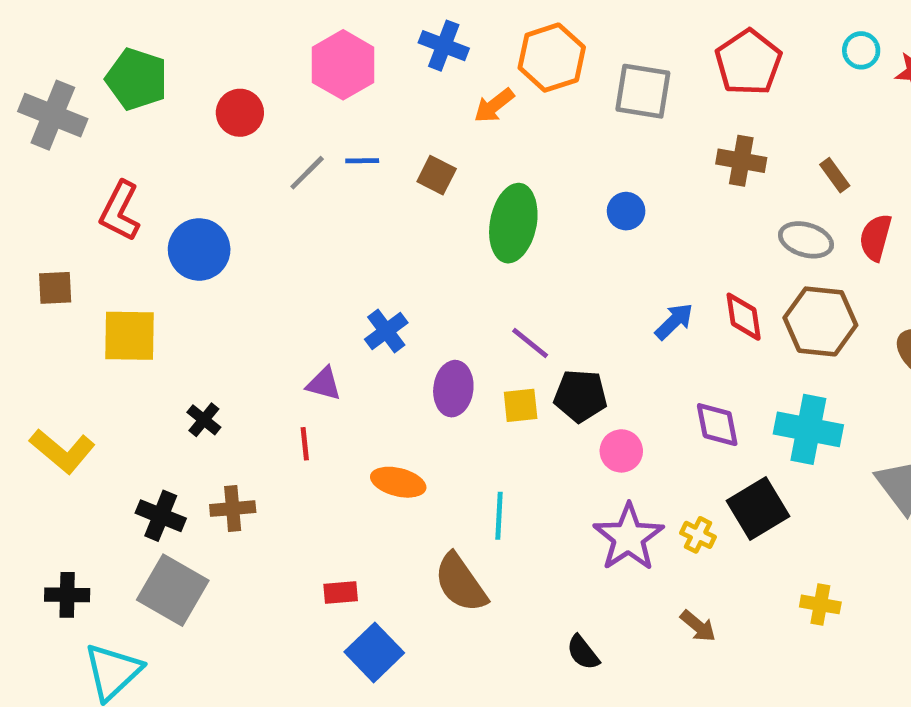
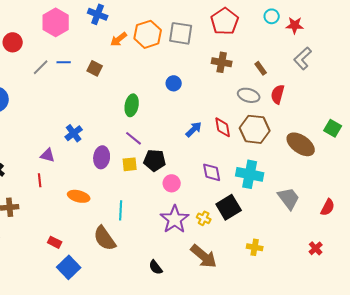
orange hexagon: (552, 58) -> (148, 34), moved
green ellipse: (513, 223) -> (132, 105), moved, size x0.7
red rectangle: (341, 592) -> (55, 242), turned 32
brown arrow: (698, 626) -> (204, 256), size x1.8

